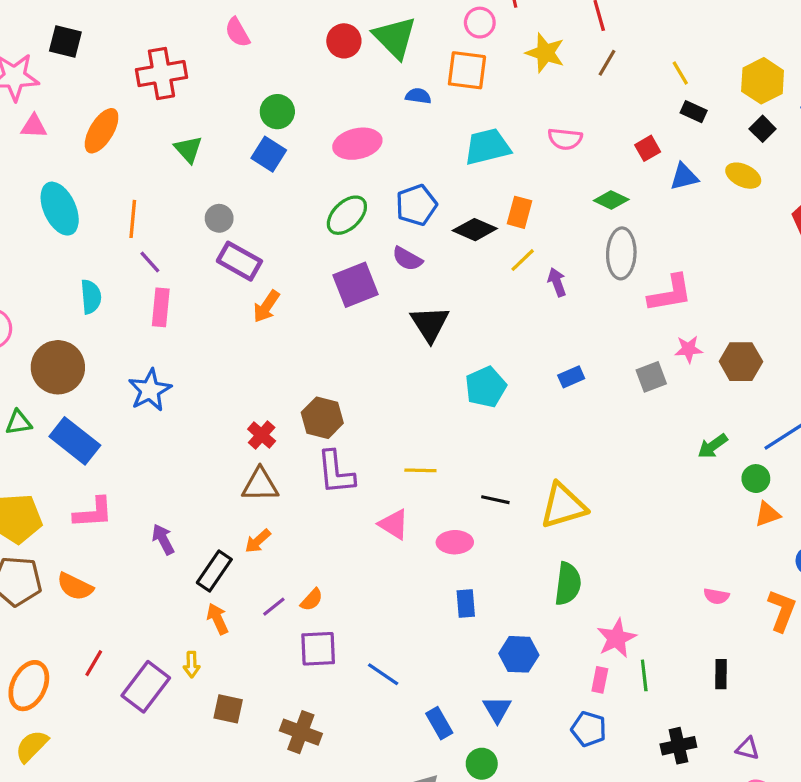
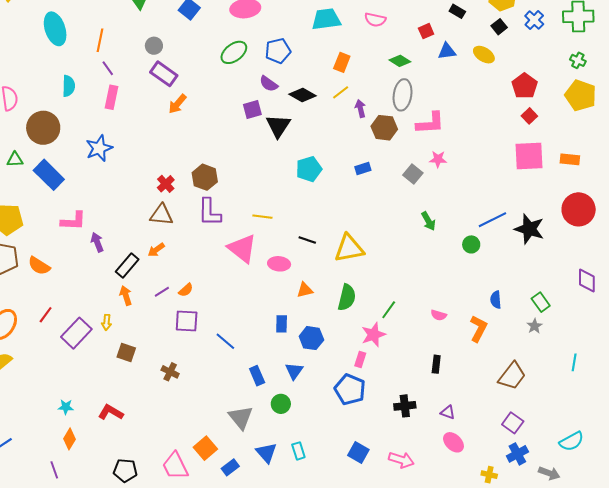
black diamond: (475, 230) -> (303, 95), moved
purple square: (355, 285) -> (252, 110), moved, size x0.7
brown hexagon: (741, 362) -> (384, 128), moved
gray square: (651, 377) -> (413, 174), turned -36
green arrow: (713, 446) -> (428, 221), moved, turned -90
pink L-shape: (93, 513) -> (73, 221), moved
orange triangle: (767, 514) -> (305, 290), moved
pink triangle: (394, 524) -> (242, 248), size x1.5
blue rectangle: (466, 604) -> (282, 324), moved
green line: (644, 675) -> (389, 310), moved, turned 36
blue pentagon: (589, 729) -> (350, 389), size x1.4
brown cross: (301, 732) -> (170, 372), size x0.7

